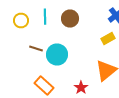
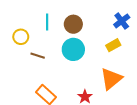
yellow circle: (21, 20) -> (21, 37), moved
cyan circle: (57, 54) -> (73, 49), moved

